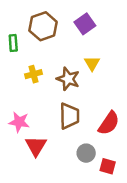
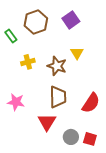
green rectangle: (13, 43) -> (11, 36), turned -32
red triangle: (36, 146) -> (47, 122), moved
gray circle: (86, 153) -> (71, 137), moved

